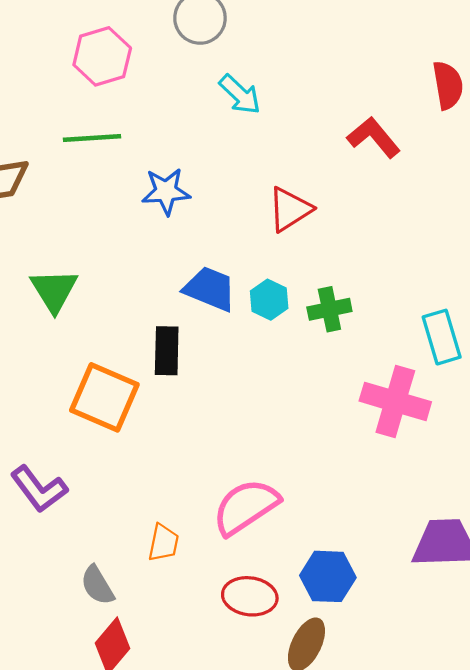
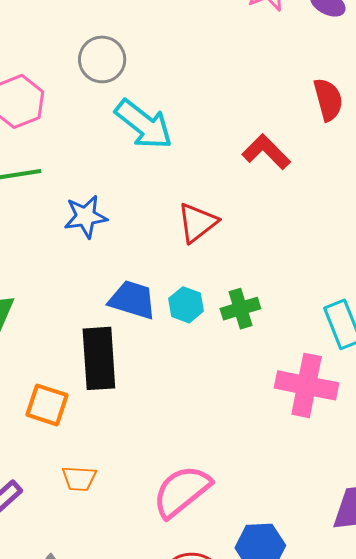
cyan arrow: (240, 94) -> (144, 124), size x1.5
black rectangle: (167, 351) -> (99, 358), size x1.4
orange square: (104, 397) -> (47, 405), size x0.7
orange trapezoid: (163, 543) -> (79, 479), moved, turned 87

